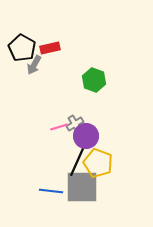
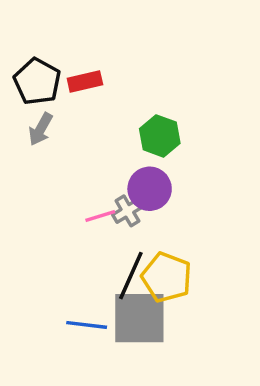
gray arrow: (34, 65) -> (41, 129), moved
purple circle: (86, 136) -> (150, 189), moved

